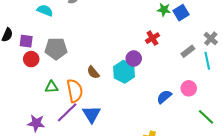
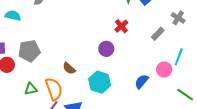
cyan line: (207, 61) -> (179, 57), moved, turned 42
cyan hexagon: (124, 72) -> (100, 82), moved

